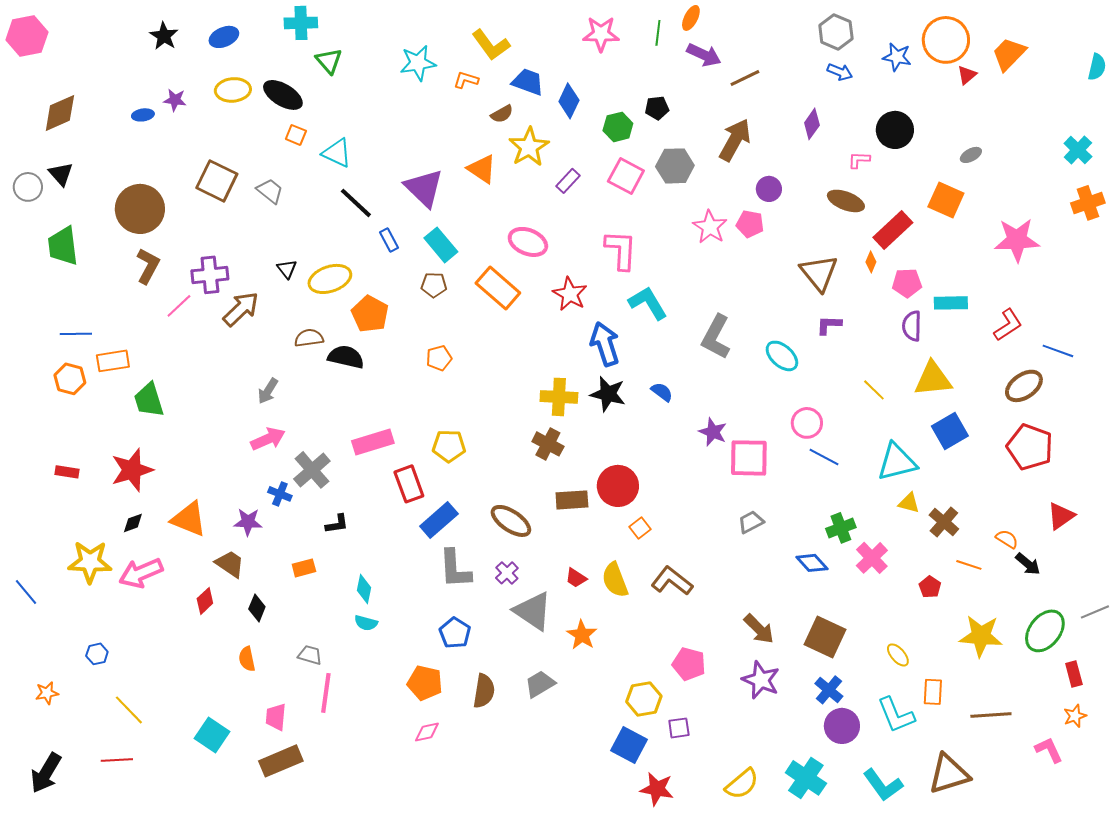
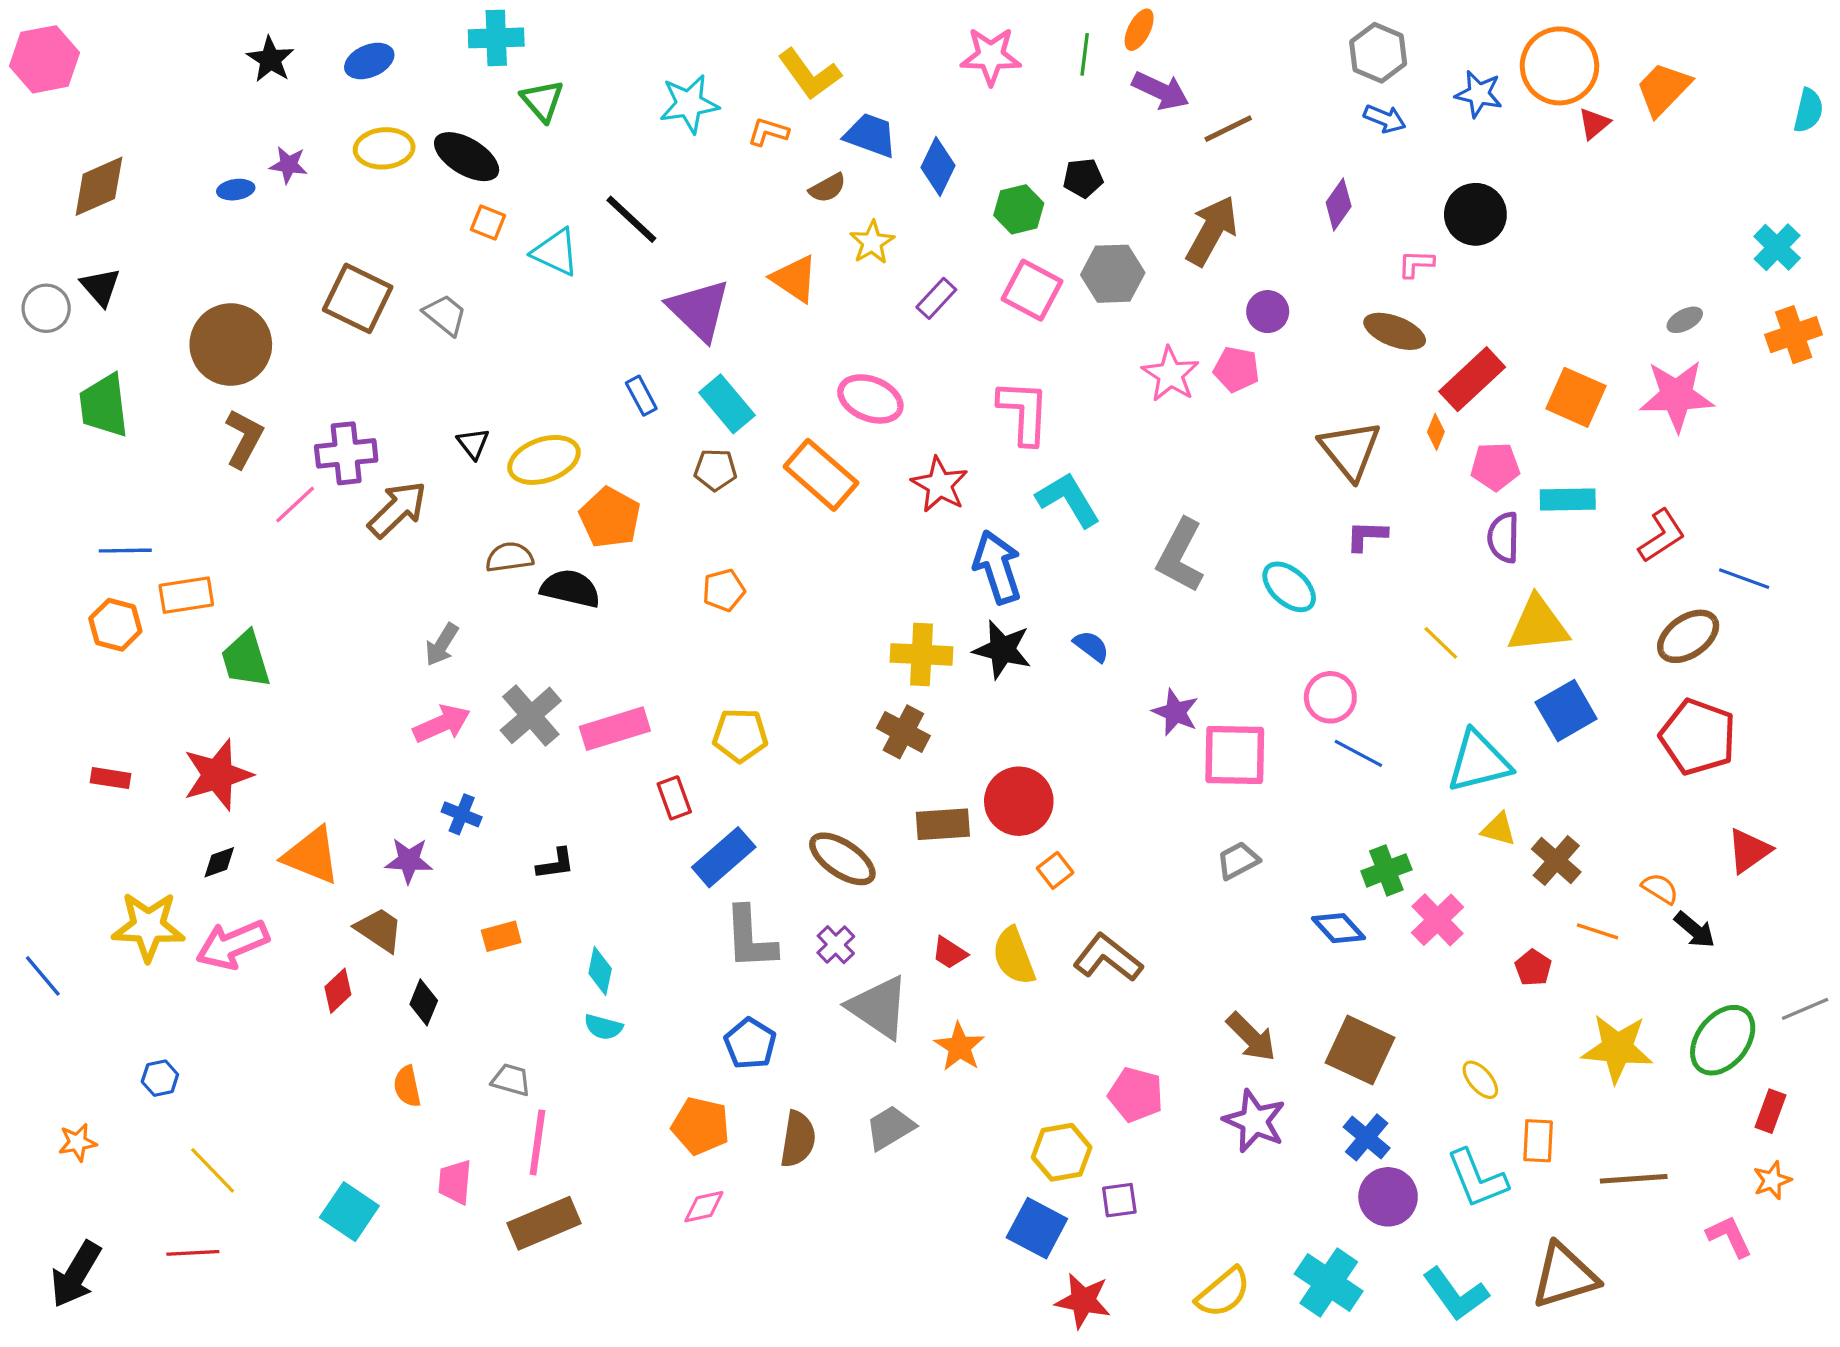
yellow star: (529, 147) -> (872, 242), size x0.7
gray ellipse: (971, 155) -> (1685, 320), moved
orange square: (946, 200) -> (1576, 397), moved
black line: (356, 203) -> (631, 219), moved
gray cross: (312, 470) -> (531, 715), moved
red rectangle: (409, 484) -> (674, 798), size x0.7
red rectangle: (1074, 674) -> (1770, 1111), turned 35
brown rectangle: (281, 761) -> (544, 1223), moved

